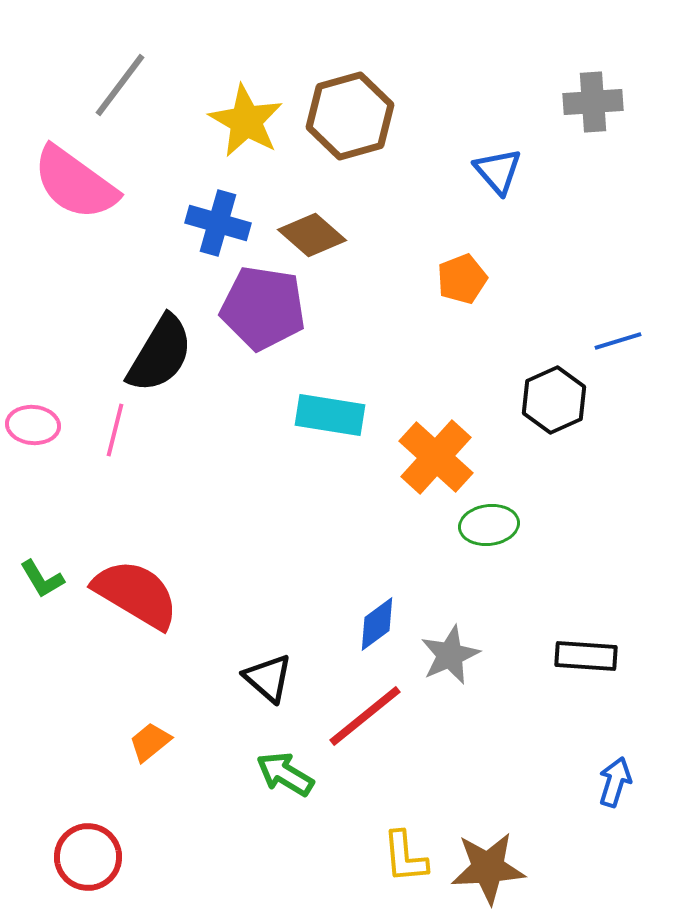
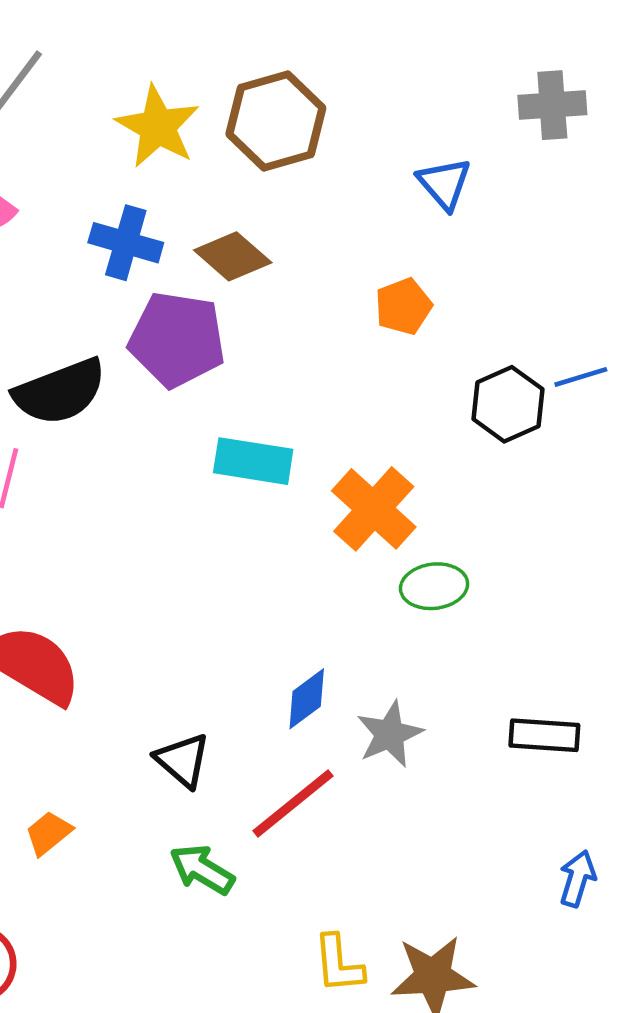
black semicircle: (160, 354) -> (60, 392), turned 38
black hexagon: (554, 400) -> (508, 404), moved

